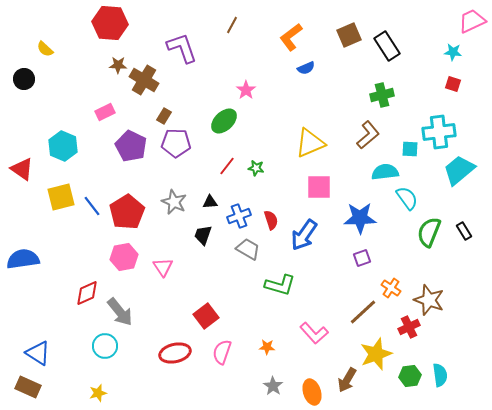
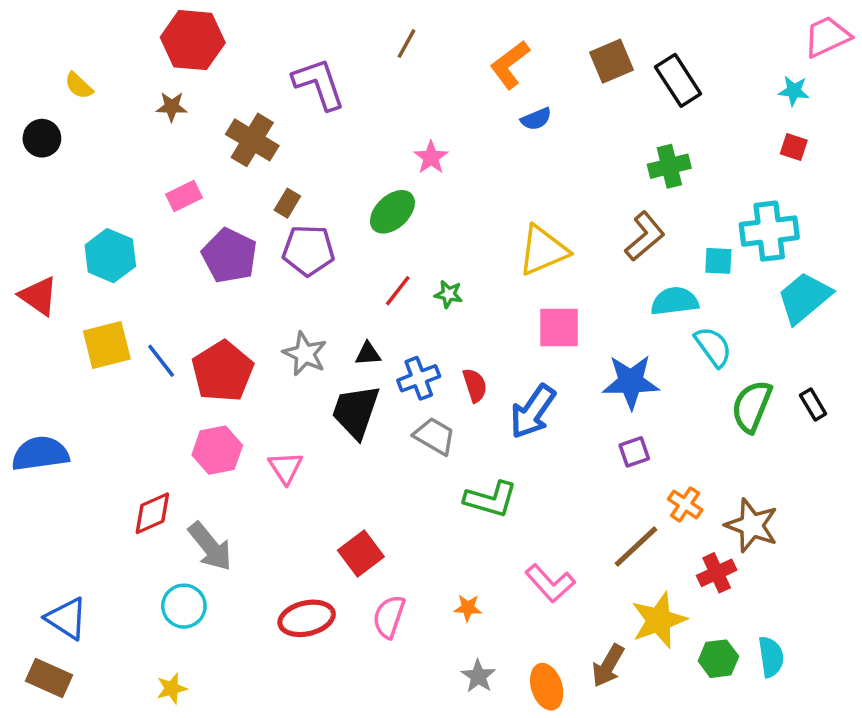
brown star: (118, 65) -> (172, 107), moved
black trapezoid: (203, 235) -> (356, 412), size x1.6

